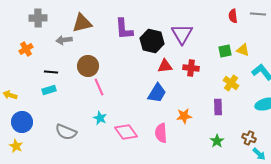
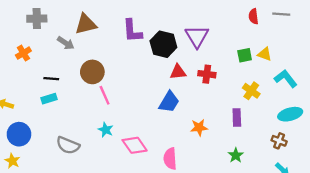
gray arrow: (64, 40) -> (66, 43), turned -140
pink semicircle: (161, 133) -> (170, 159), moved
brown cross: (249, 138) -> (279, 141), moved

